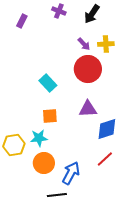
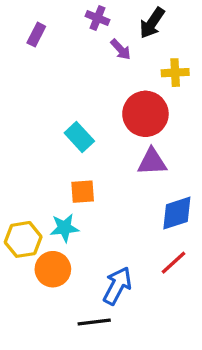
purple arrow: (84, 44) -> (121, 49), moved
purple triangle: (88, 109) -> (152, 162), moved
orange circle: (44, 163) -> (53, 269), moved

